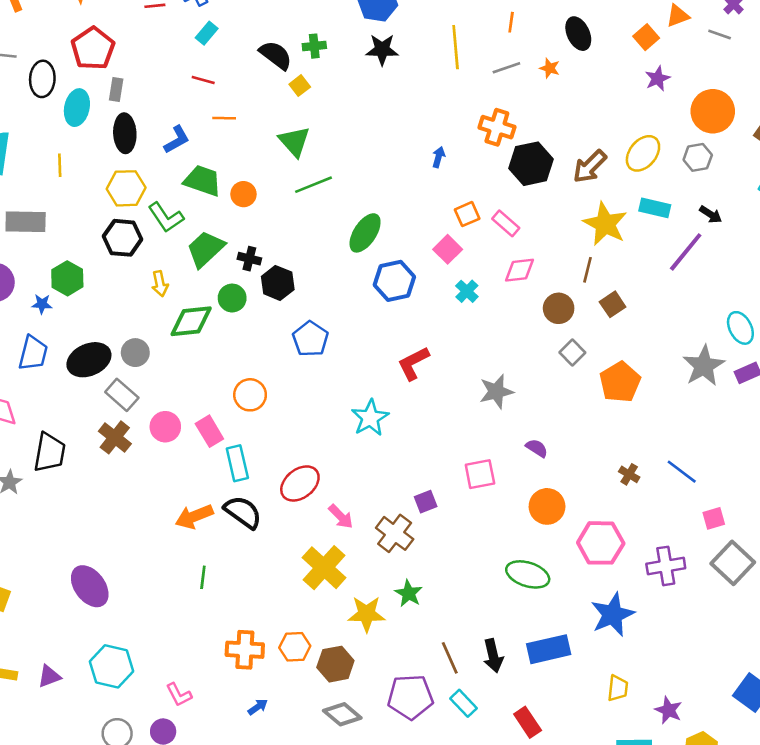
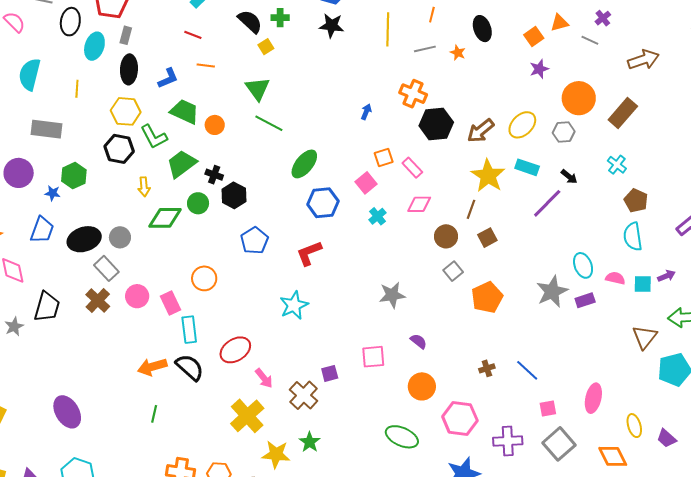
green line: (314, 185) -> (269, 123), turned 44
red L-shape: (413, 363) -> (309, 253), moved
brown cross: (629, 474) -> (487, 368), turned 35

